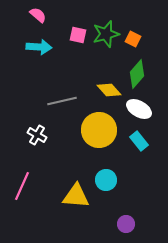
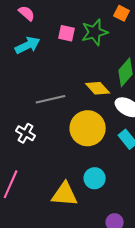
orange square: (133, 39) -> (122, 13), moved
cyan arrow: (39, 47) -> (28, 45), turned -30

